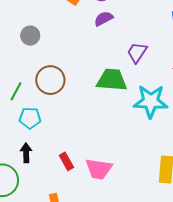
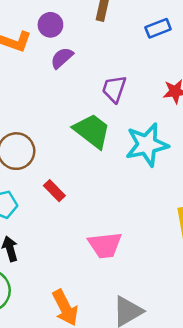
green trapezoid: (112, 80) -> (92, 131), turned 48
red rectangle: (66, 161) -> (54, 191), moved

